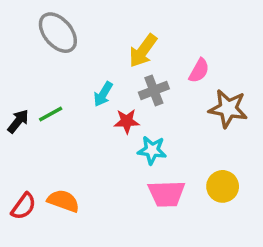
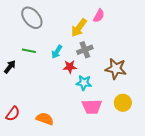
pink semicircle: (199, 71) -> (99, 16), moved
brown star: (228, 109) -> (116, 69), moved
green line: (51, 114) -> (29, 51), moved, turned 40
orange semicircle: (63, 201) -> (45, 119), moved

